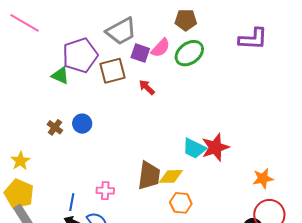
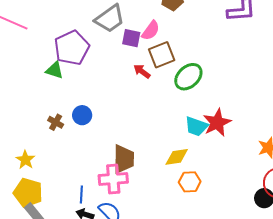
green ellipse: (189, 53) -> (188, 77), moved
brown square: (112, 71) -> (162, 55), moved
brown trapezoid: (149, 175) -> (124, 159), moved
pink cross: (105, 191) -> (113, 179), size x1.6

